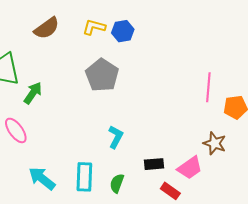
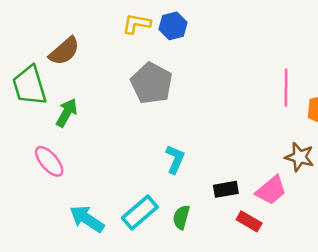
brown semicircle: (47, 28) -> (64, 51), moved
cyan rectangle: (84, 177) -> (140, 212), turned 52

